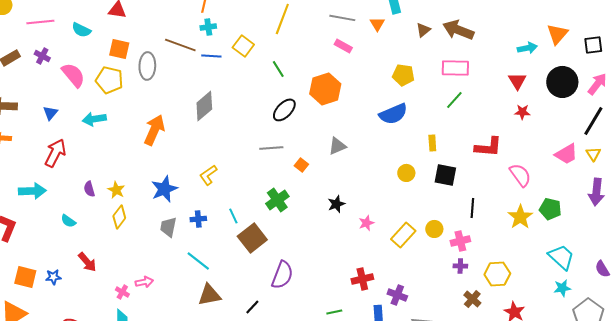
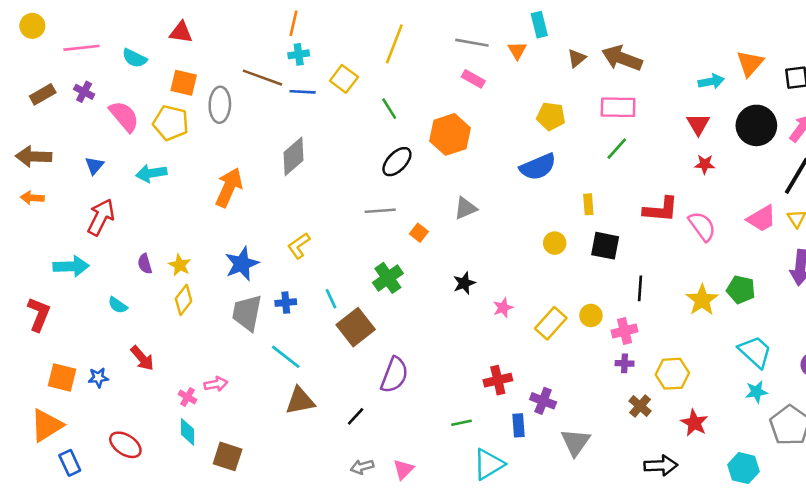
pink semicircle: (520, 175) -> (702, 226), moved
gray trapezoid: (168, 227) -> (247, 313), size x1.4

